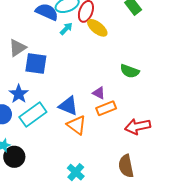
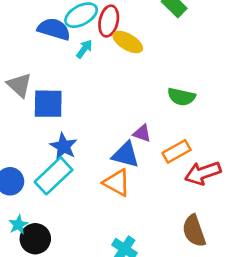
gray triangle: (17, 48) -> (19, 85), turned -36
blue star: (19, 94) -> (64, 146), moved
blue triangle: (68, 106) -> (126, 155), moved
orange rectangle: (106, 108) -> (177, 151), moved

